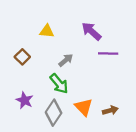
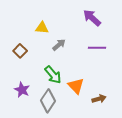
purple arrow: (91, 31) -> (92, 18), moved
gray arrow: (66, 60) -> (59, 45), moved
orange triangle: (84, 107) -> (76, 86), moved

